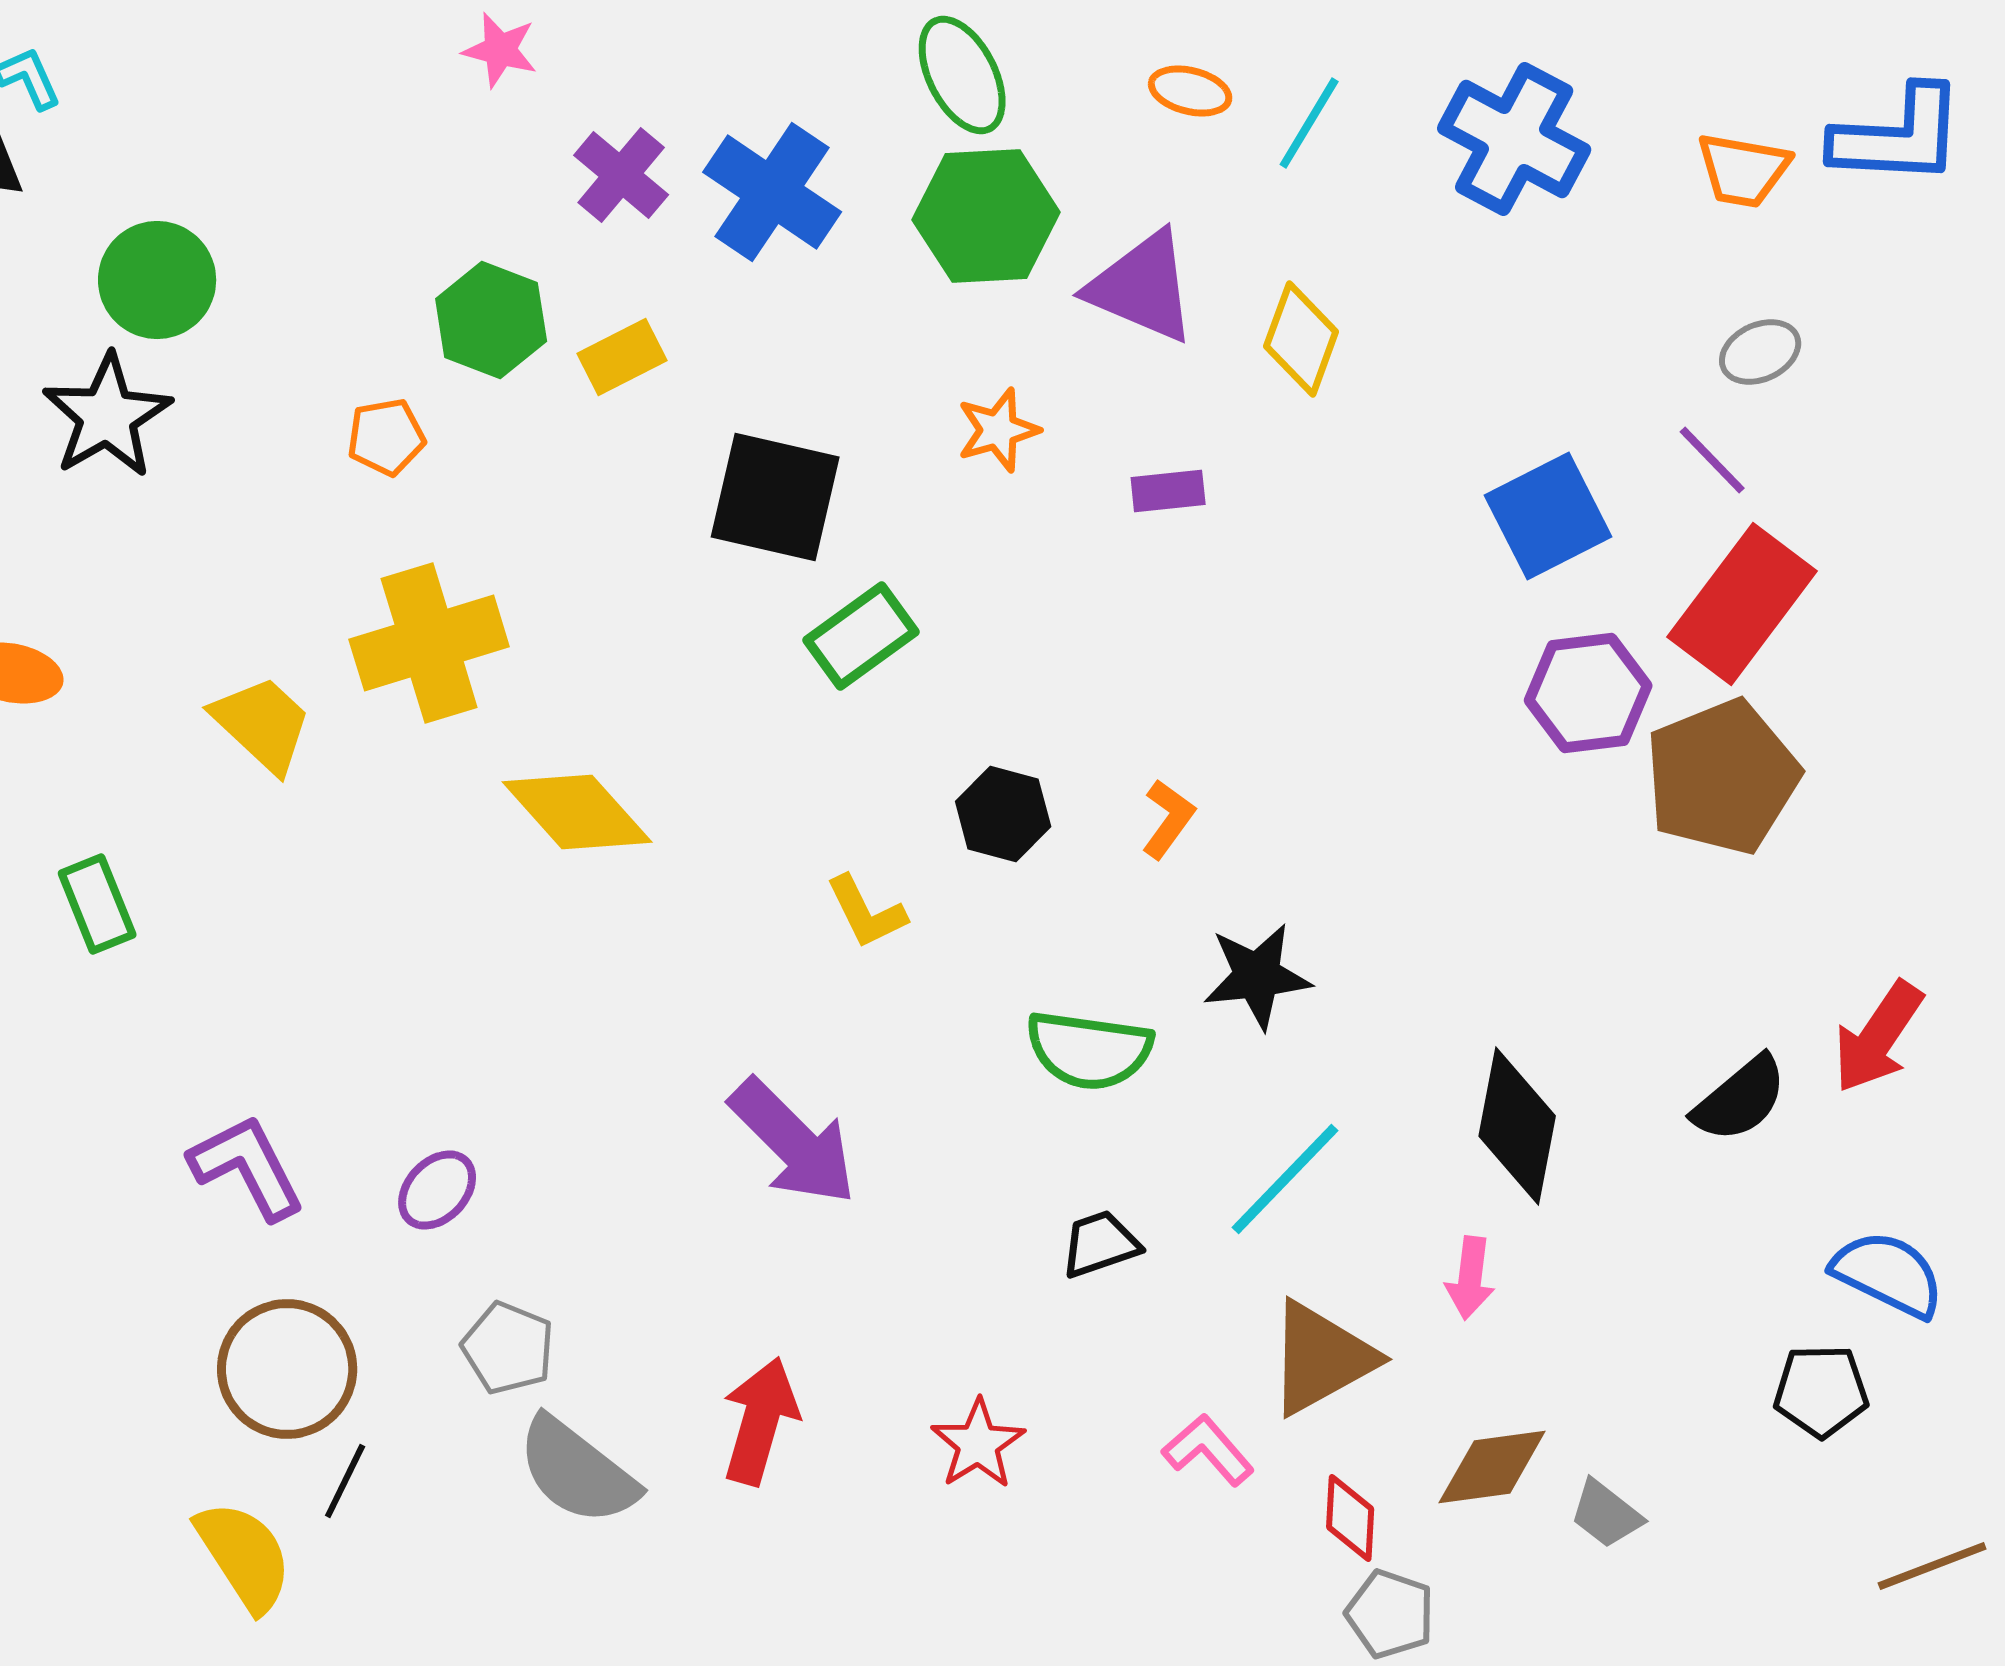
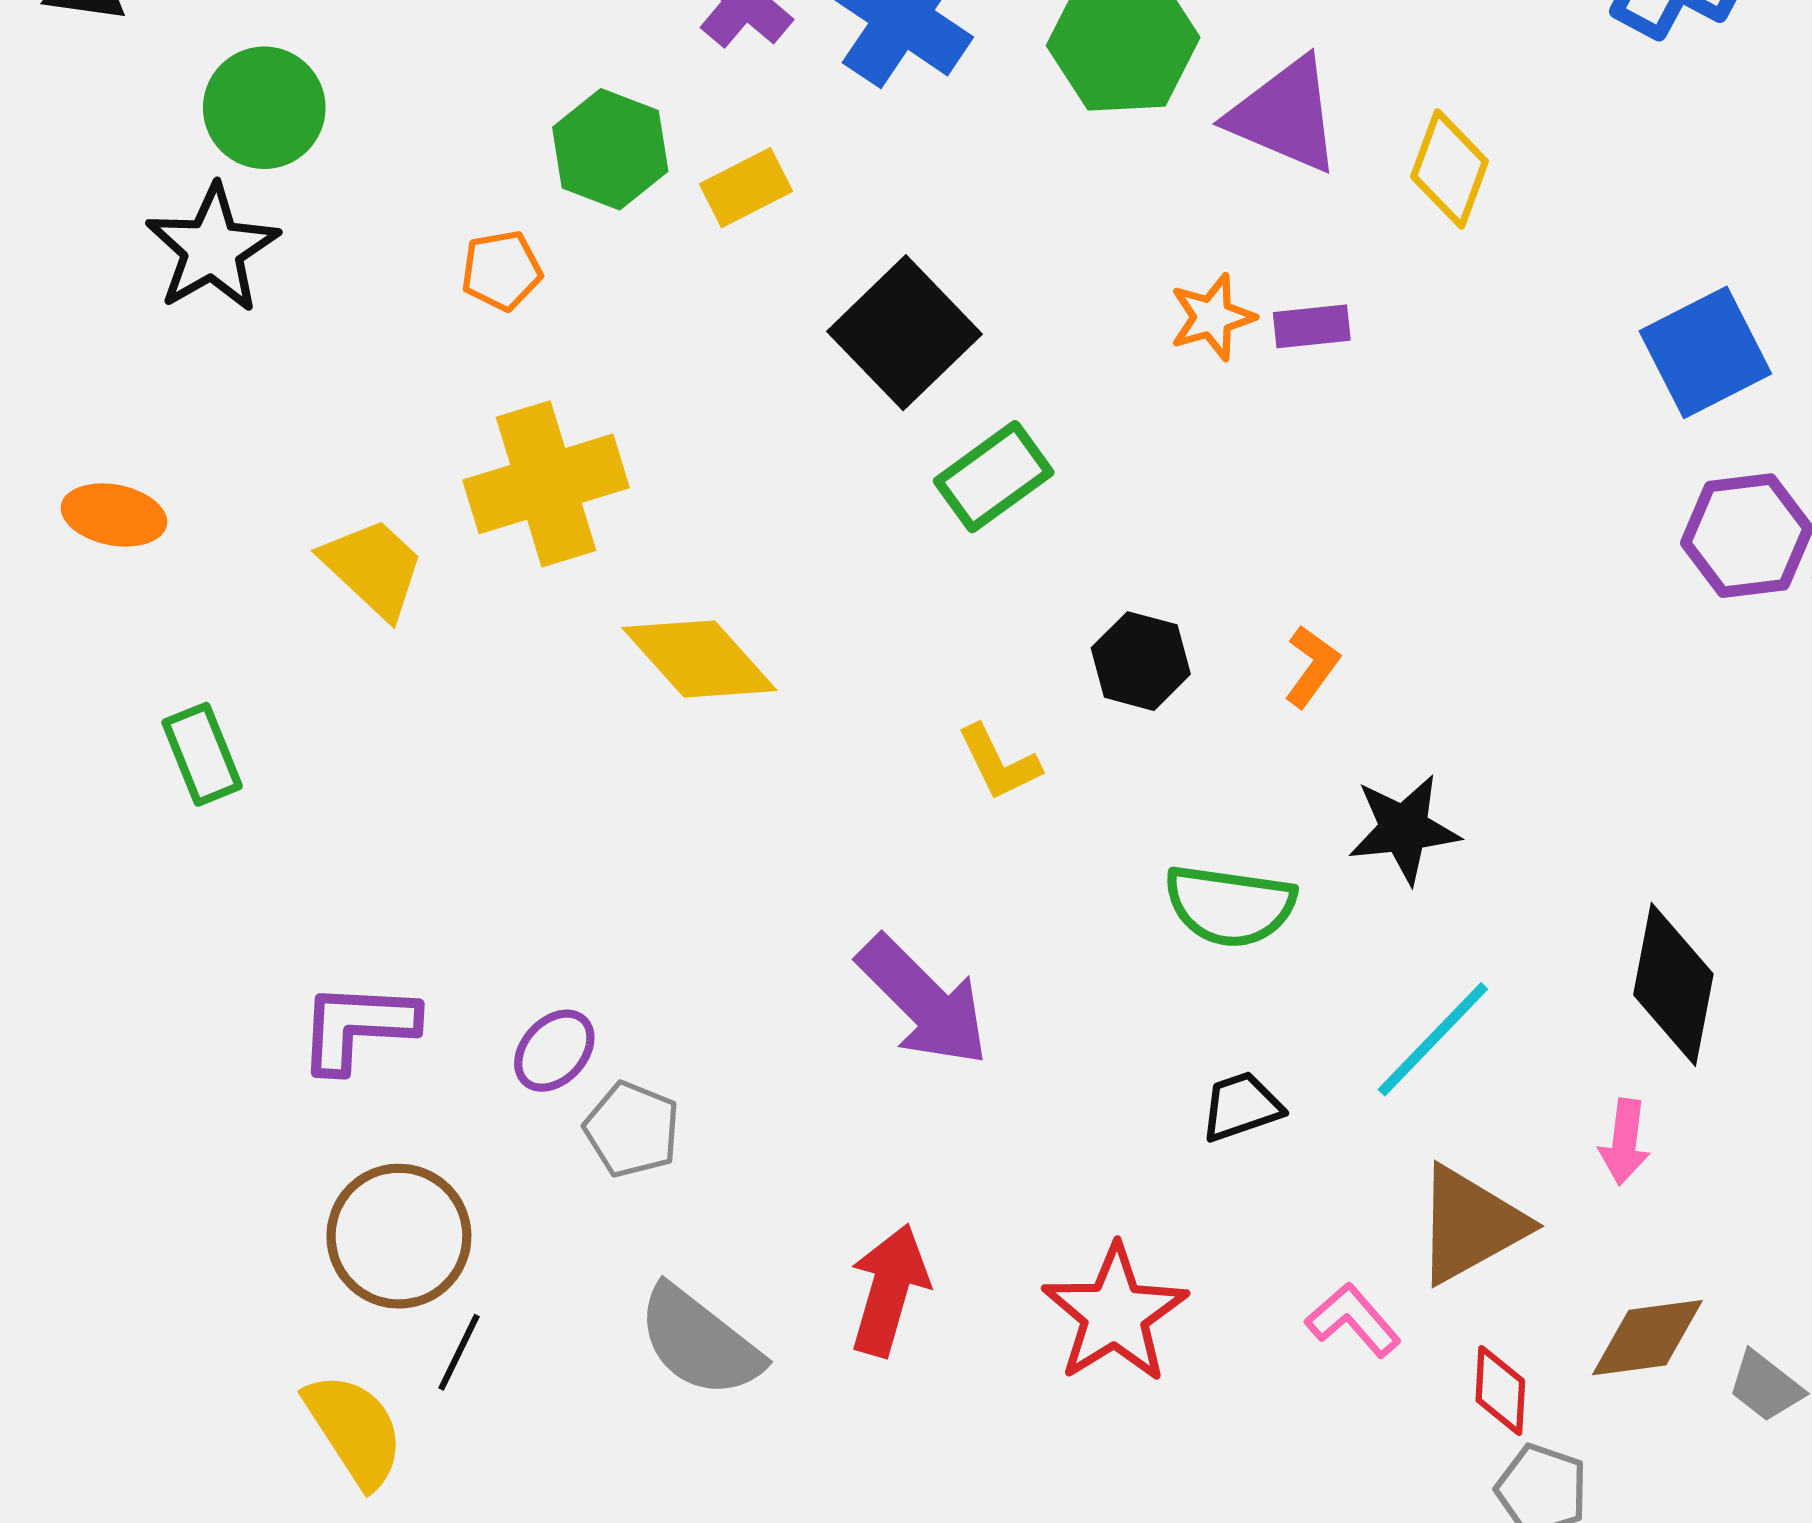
orange star: (998, 430) -> (1212, 317), moved
black square: (775, 497) -> (905, 333), turned 33
purple L-shape: (247, 1167) -> (357, 1027), turned -60
gray pentagon: (508, 1348) -> (632, 1129), moved
red star: (978, 1444) -> (1115, 1314), size x1.5

